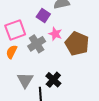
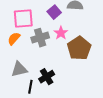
gray triangle: (25, 80) -> (19, 69), turned 30

